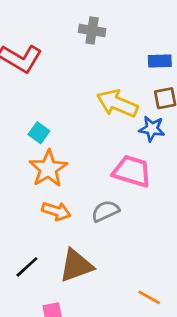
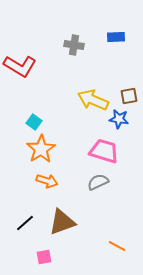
blue rectangle: (160, 61) -> (116, 37), moved
gray semicircle: (105, 211) -> (98, 182), moved

